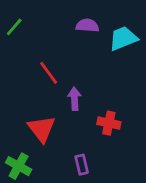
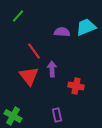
purple semicircle: (87, 26) -> (62, 32), moved
green line: (14, 27) -> (18, 16), moved
red triangle: (41, 129) -> (29, 76), moved

